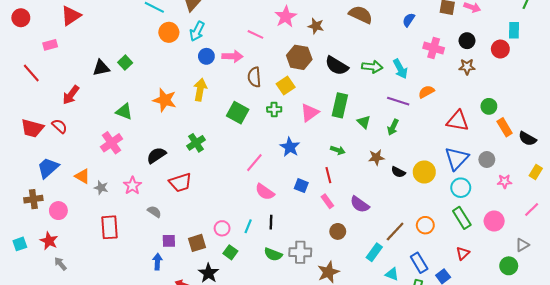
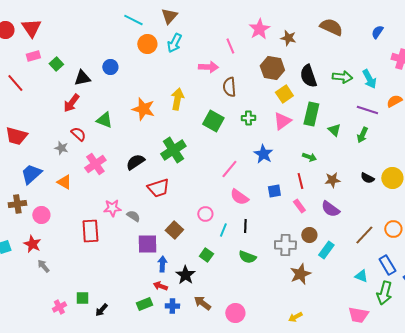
red triangle: (71, 16) -> (31, 28), moved, turned -30
pink line: (255, 34) -> (230, 46), turned 42
blue circle: (206, 56) -> (110, 67), moved
green square: (125, 63) -> (56, 64), moved
black semicircle: (337, 66) -> (308, 76), turned 40
yellow square: (286, 86) -> (284, 94), moved
red arrow: (71, 95) -> (71, 103), moved
red semicircle: (59, 126) -> (78, 134), moved
pink cross: (112, 143) -> (95, 164), moved
green cross: (196, 143) -> (173, 150), size x1.4
brown star: (376, 157) -> (332, 180), moved
pink star: (132, 186) -> (112, 208), moved, turned 30
blue square: (301, 186) -> (274, 191), turned -32
gray star: (101, 188) -> (61, 148), moved
pink circle: (222, 228) -> (205, 214), moved
purple square: (169, 241) -> (147, 244), size x1.5
brown square: (197, 243) -> (174, 230), moved, turned -30
gray cross: (300, 252) -> (285, 245), moved
cyan rectangle: (374, 252) -> (326, 250), moved
blue arrow: (157, 262) -> (162, 264), moved

